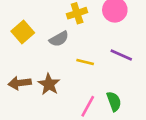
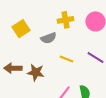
brown star: (49, 84) -> (36, 72), turned -30

